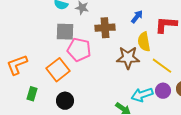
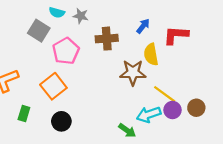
gray square: (65, 32) -> (39, 31), moved, turned 30
pink pentagon: (79, 50) -> (66, 51), moved, turned 30
yellow line: (162, 66) -> (165, 94), moved

